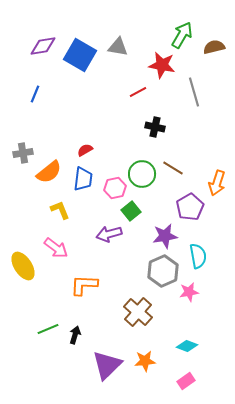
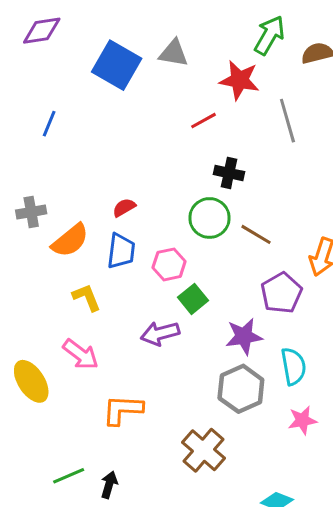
purple diamond: (43, 46) -> (42, 31), moved
green circle: (142, 174) -> (209, 218), moved
pink star: (189, 292) -> (302, 420), moved

